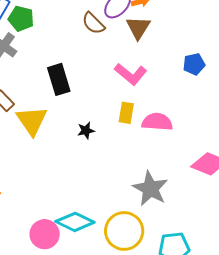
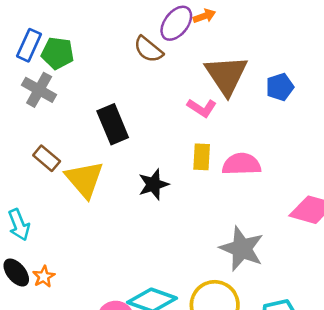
brown triangle: (138, 28) -> (226, 75), moved, size x1.4
pink L-shape: (131, 74) -> (202, 108), size x0.7
black star: (86, 130) -> (153, 184), size x1.4

